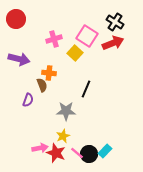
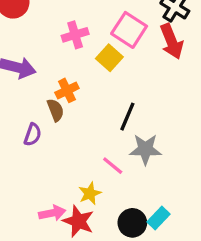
red arrow: (113, 43) -> (172, 41), turned 90
orange cross: (49, 73) -> (67, 90), turned -32
gray star: (66, 111) -> (145, 149), moved
pink line: (77, 153) -> (113, 166), moved

